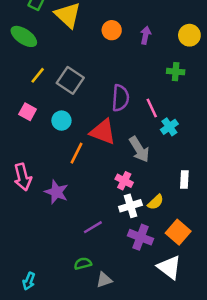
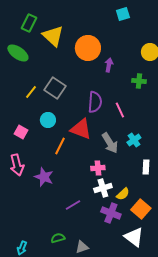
orange circle: (112, 30) -> (88, 48), size x1.6
purple arrow: (146, 35) -> (109, 65), moved
yellow line: (38, 75) -> (31, 92), moved
pink square: (28, 112) -> (21, 132), moved
cyan cross: (169, 127) -> (134, 140), moved
pink cross: (124, 181) -> (98, 168), turned -32
yellow semicircle: (156, 202) -> (123, 194), moved
green semicircle: (83, 264) -> (58, 238), moved

